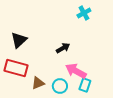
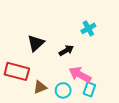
cyan cross: (84, 13) -> (88, 28), moved
black triangle: (19, 40) -> (36, 43), moved

